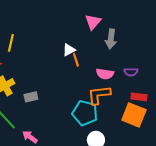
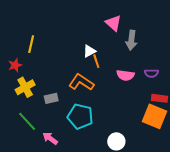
pink triangle: (93, 22) -> (113, 23), turned -30
orange L-shape: (99, 95) -> (81, 82), moved, turned 40
cyan pentagon: (85, 113) -> (80, 116), moved

